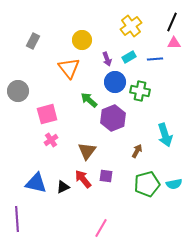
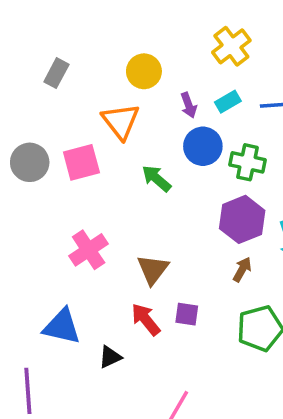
pink square: (47, 114) -> (81, 162), moved
purple hexagon: (113, 118) -> (242, 219), moved
pink cross: (51, 140) -> (89, 250), size x1.5
black triangle: (63, 187) -> (110, 357), moved

